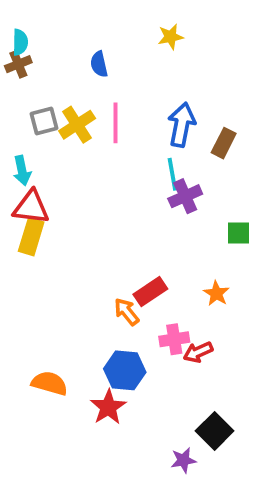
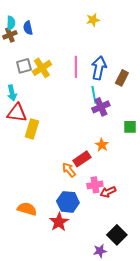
blue semicircle: (99, 64) -> (28, 28), moved
pink line: (116, 123) -> (76, 67), moved
yellow rectangle: (31, 237) -> (32, 129), moved
orange star: (216, 293) -> (102, 145), moved

